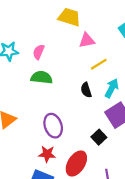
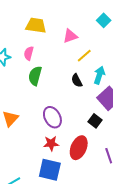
yellow trapezoid: (69, 17) -> (36, 25), moved
green semicircle: (42, 77) -> (35, 76), turned -72

